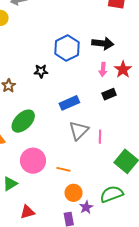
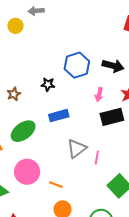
pink arrow: (103, 69) -> (99, 94), moved
black rectangle: (109, 94) -> (112, 117), size x1.6
blue rectangle: (69, 103) -> (59, 116), moved

